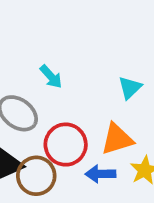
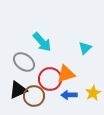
cyan arrow: (51, 77) -> (42, 42), size x1.5
orange triangle: (117, 139) -> (66, 74), moved

